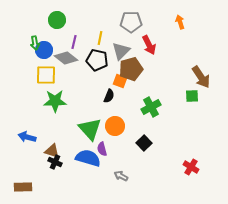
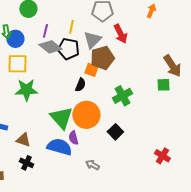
orange arrow: (180, 22) -> (151, 11), turned 40
gray diamond: (66, 58) -> (50, 47), moved
orange circle: (115, 126) -> (86, 115), size x1.4
black cross: (55, 162) -> (26, 163), moved

